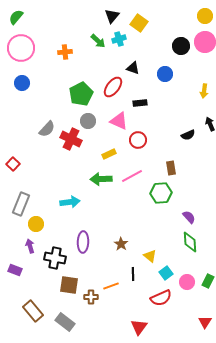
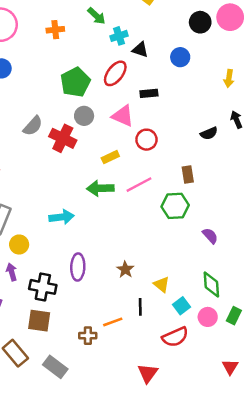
cyan cross: (119, 39) -> (119, 36), moved
green diamond: (190, 242) -> (211, 284), moved
brown square: (69, 285) -> (39, 321), moved

